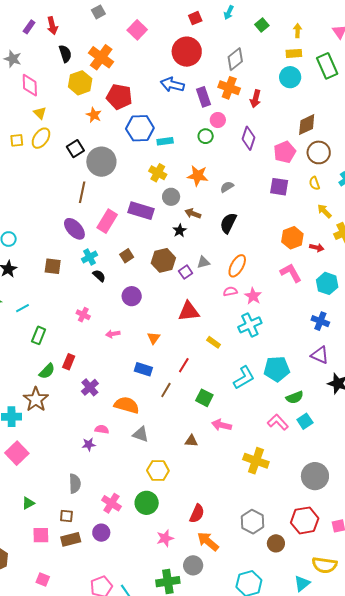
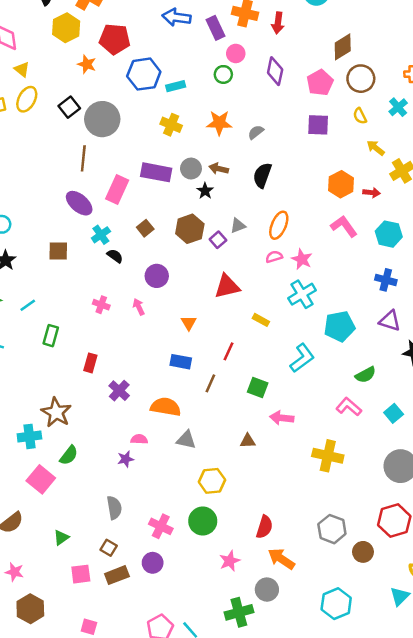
gray circle: (171, 197) -> (191, 169), moved
pink arrow: (113, 334) -> (139, 307), moved, turned 80
cyan pentagon: (277, 369) -> (339, 326), moved
green semicircle: (47, 371) -> (69, 455), moved
cyan square: (305, 421) -> (394, 413), moved
brown square: (66, 516) -> (109, 548), turned 32

